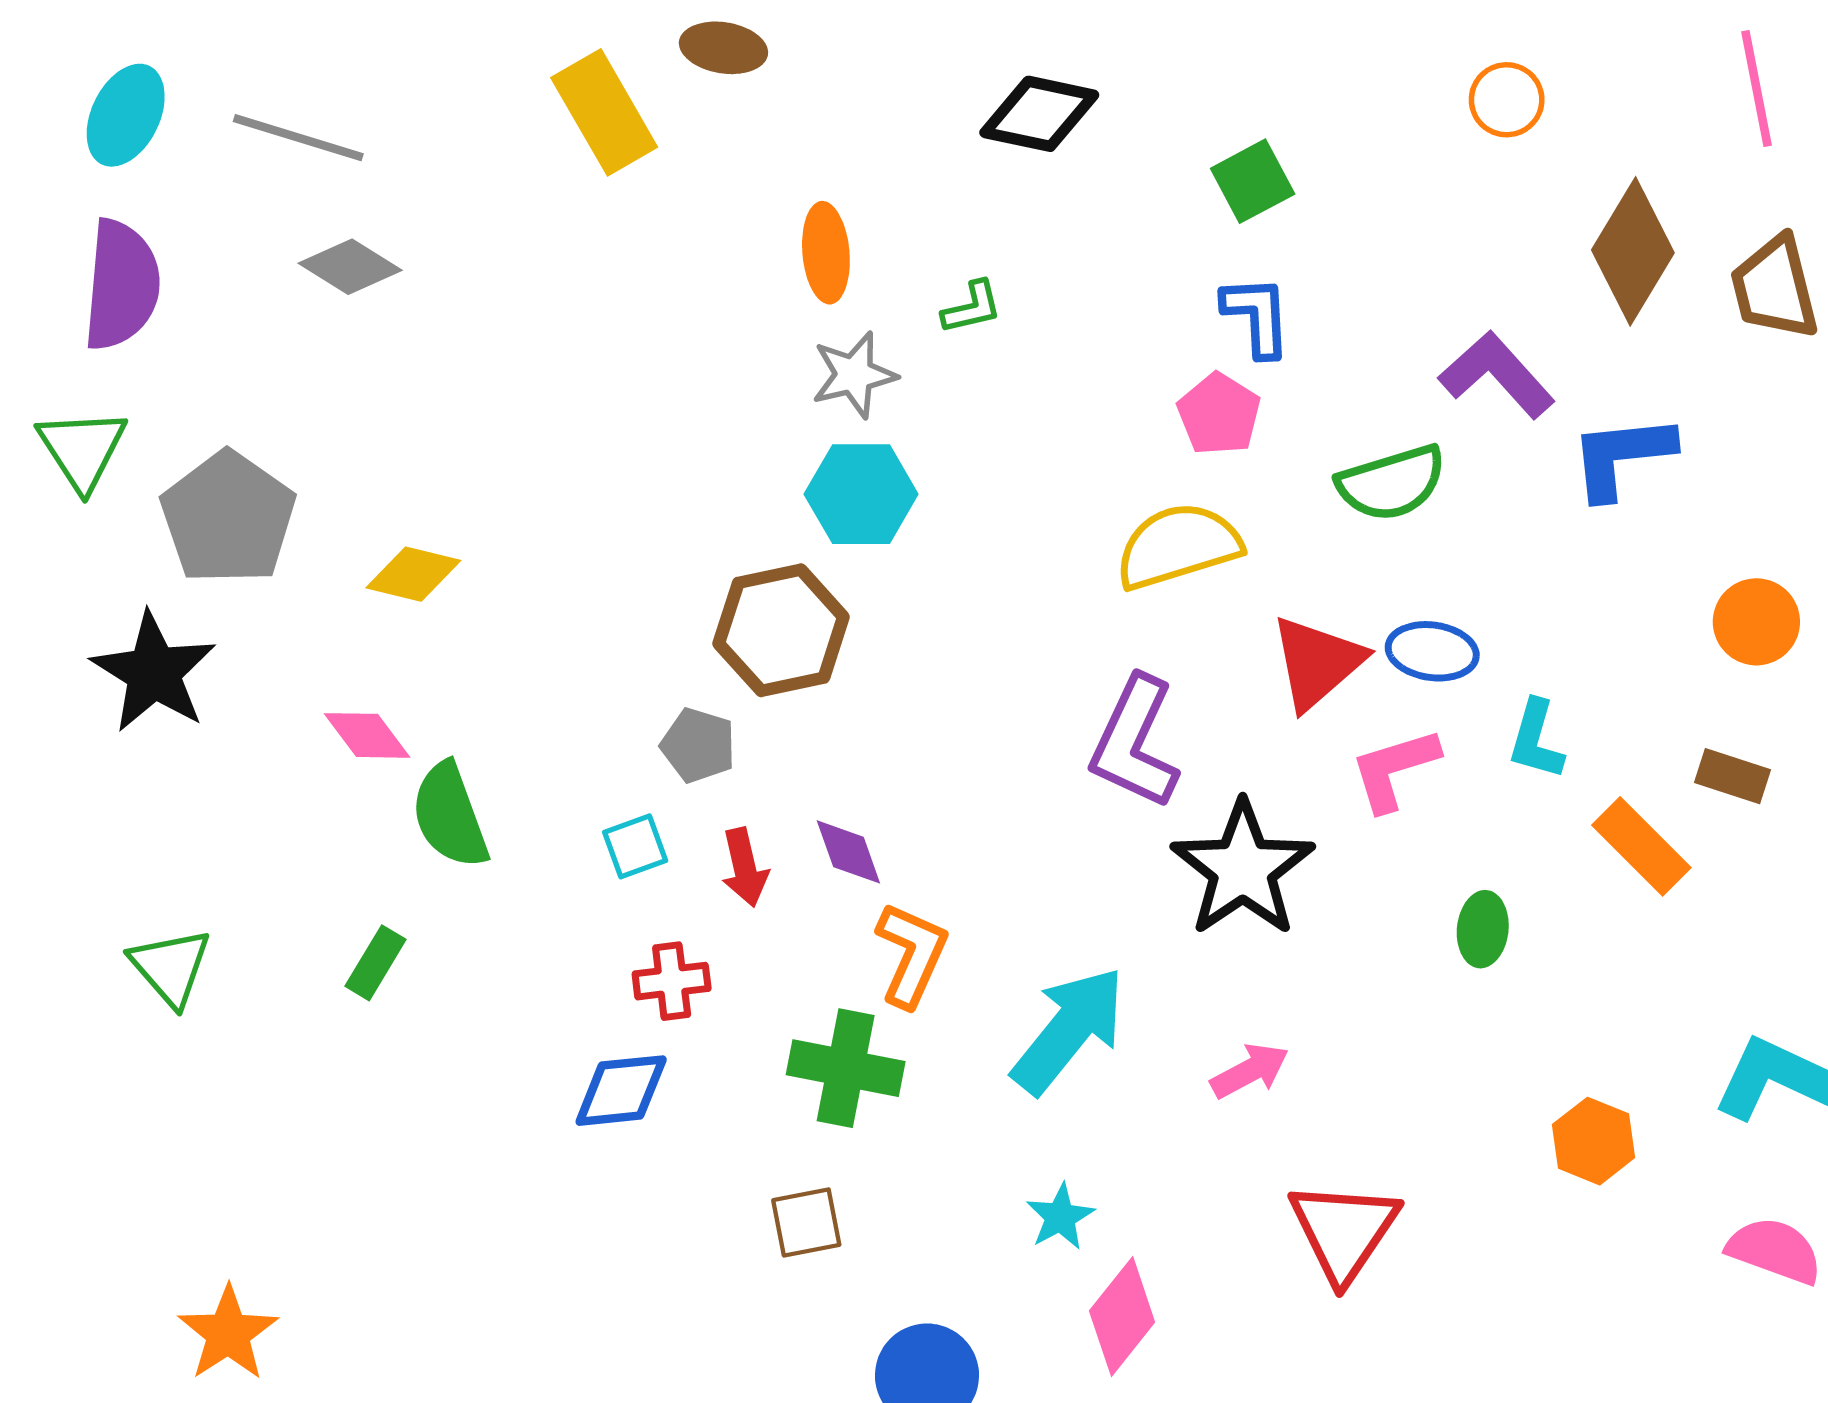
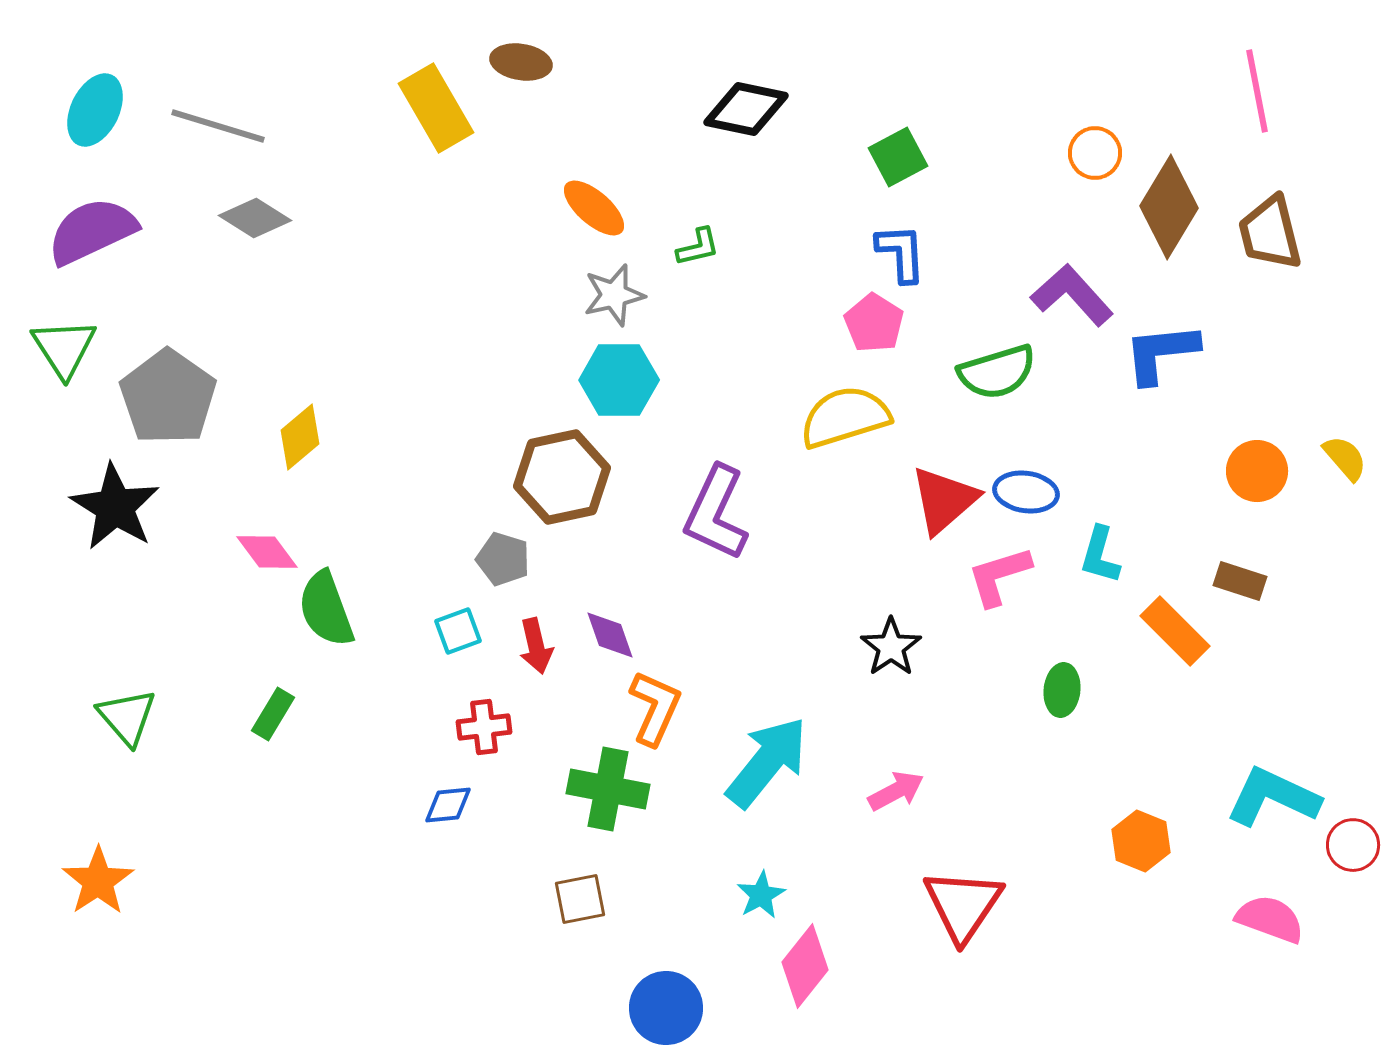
orange circle: (1507, 100) -> (1095, 153), moved
orange ellipse: (826, 253) -> (594, 208), turned -44
purple semicircle: (121, 285) -> (92, 231), turned -120
yellow diamond: (413, 574) -> (300, 437), turned -54
purple L-shape: (1135, 743) -> (716, 513), moved
black star: (1243, 869) -> (891, 647), size x0.6
blue diamond: (621, 1091) -> (448, 805), size x0.7
orange star: (228, 1333) -> (98, 881), moved

